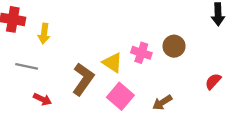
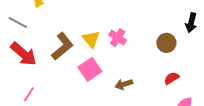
brown circle: (174, 46) -> (166, 43), moved
red arrow: (42, 99) -> (24, 54), size x1.8

